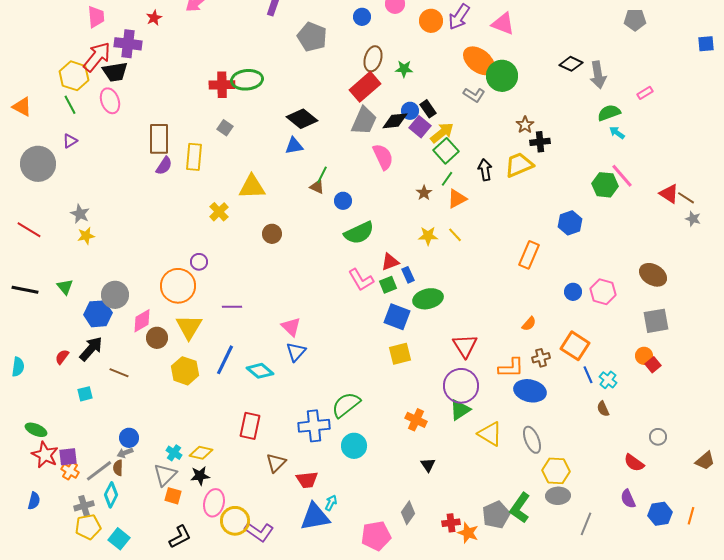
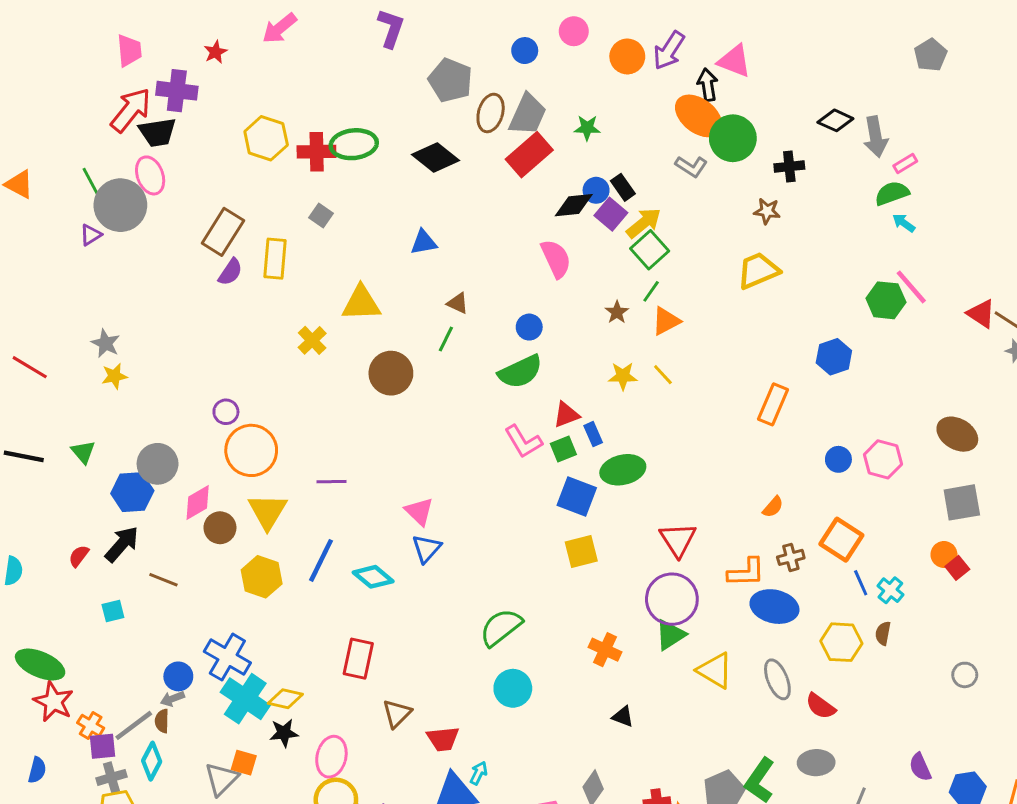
gray pentagon: (635, 20) -> (931, 55), turned -30
brown ellipse: (373, 59) -> (491, 113), moved
yellow hexagon: (74, 76) -> (266, 138), moved
pink rectangle: (645, 93) -> (905, 164), moved
black diamond: (302, 119) -> (436, 158), moved
gray trapezoid: (364, 121) -> (528, 114), moved
brown star: (525, 125) -> (767, 211), turned -30
brown rectangle: (159, 139) -> (223, 232), turned 32
black cross: (540, 142) -> (789, 166), moved
gray circle: (38, 164) -> (120, 205), moved
black arrow: (485, 170) -> (708, 85), moved
green line: (322, 175) -> (446, 339), moved
blue circle: (343, 201) -> (529, 327), moved
brown circle: (272, 234) -> (391, 373), size x1.5
purple circle: (199, 262) -> (226, 412), moved
brown semicircle: (603, 409) -> (883, 633), turned 35
blue cross: (314, 426) -> (227, 657), moved, turned 36
green ellipse: (36, 430) -> (40, 665), size x1.5
cyan cross: (174, 453) -> (245, 699), size x2.0
purple square: (68, 457) -> (103, 746), moved
red semicircle: (634, 463) -> (821, 706), moved
black triangle: (428, 465) -> (623, 717), turned -35
yellow hexagon: (556, 471) -> (841, 642), moved
gray triangle: (165, 475) -> (221, 779), moved
pink ellipse: (214, 503) -> (331, 757), moved

